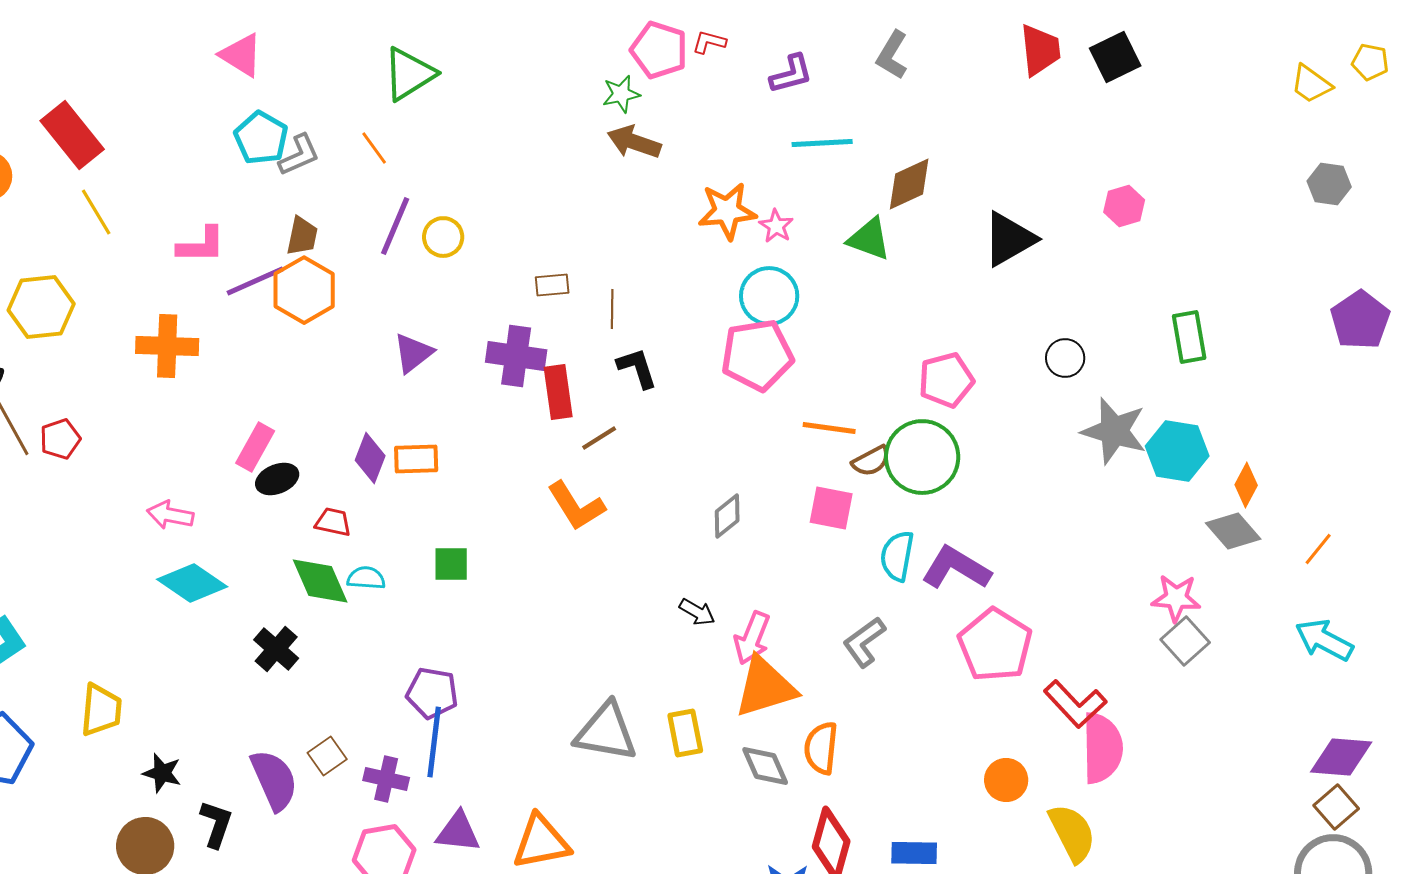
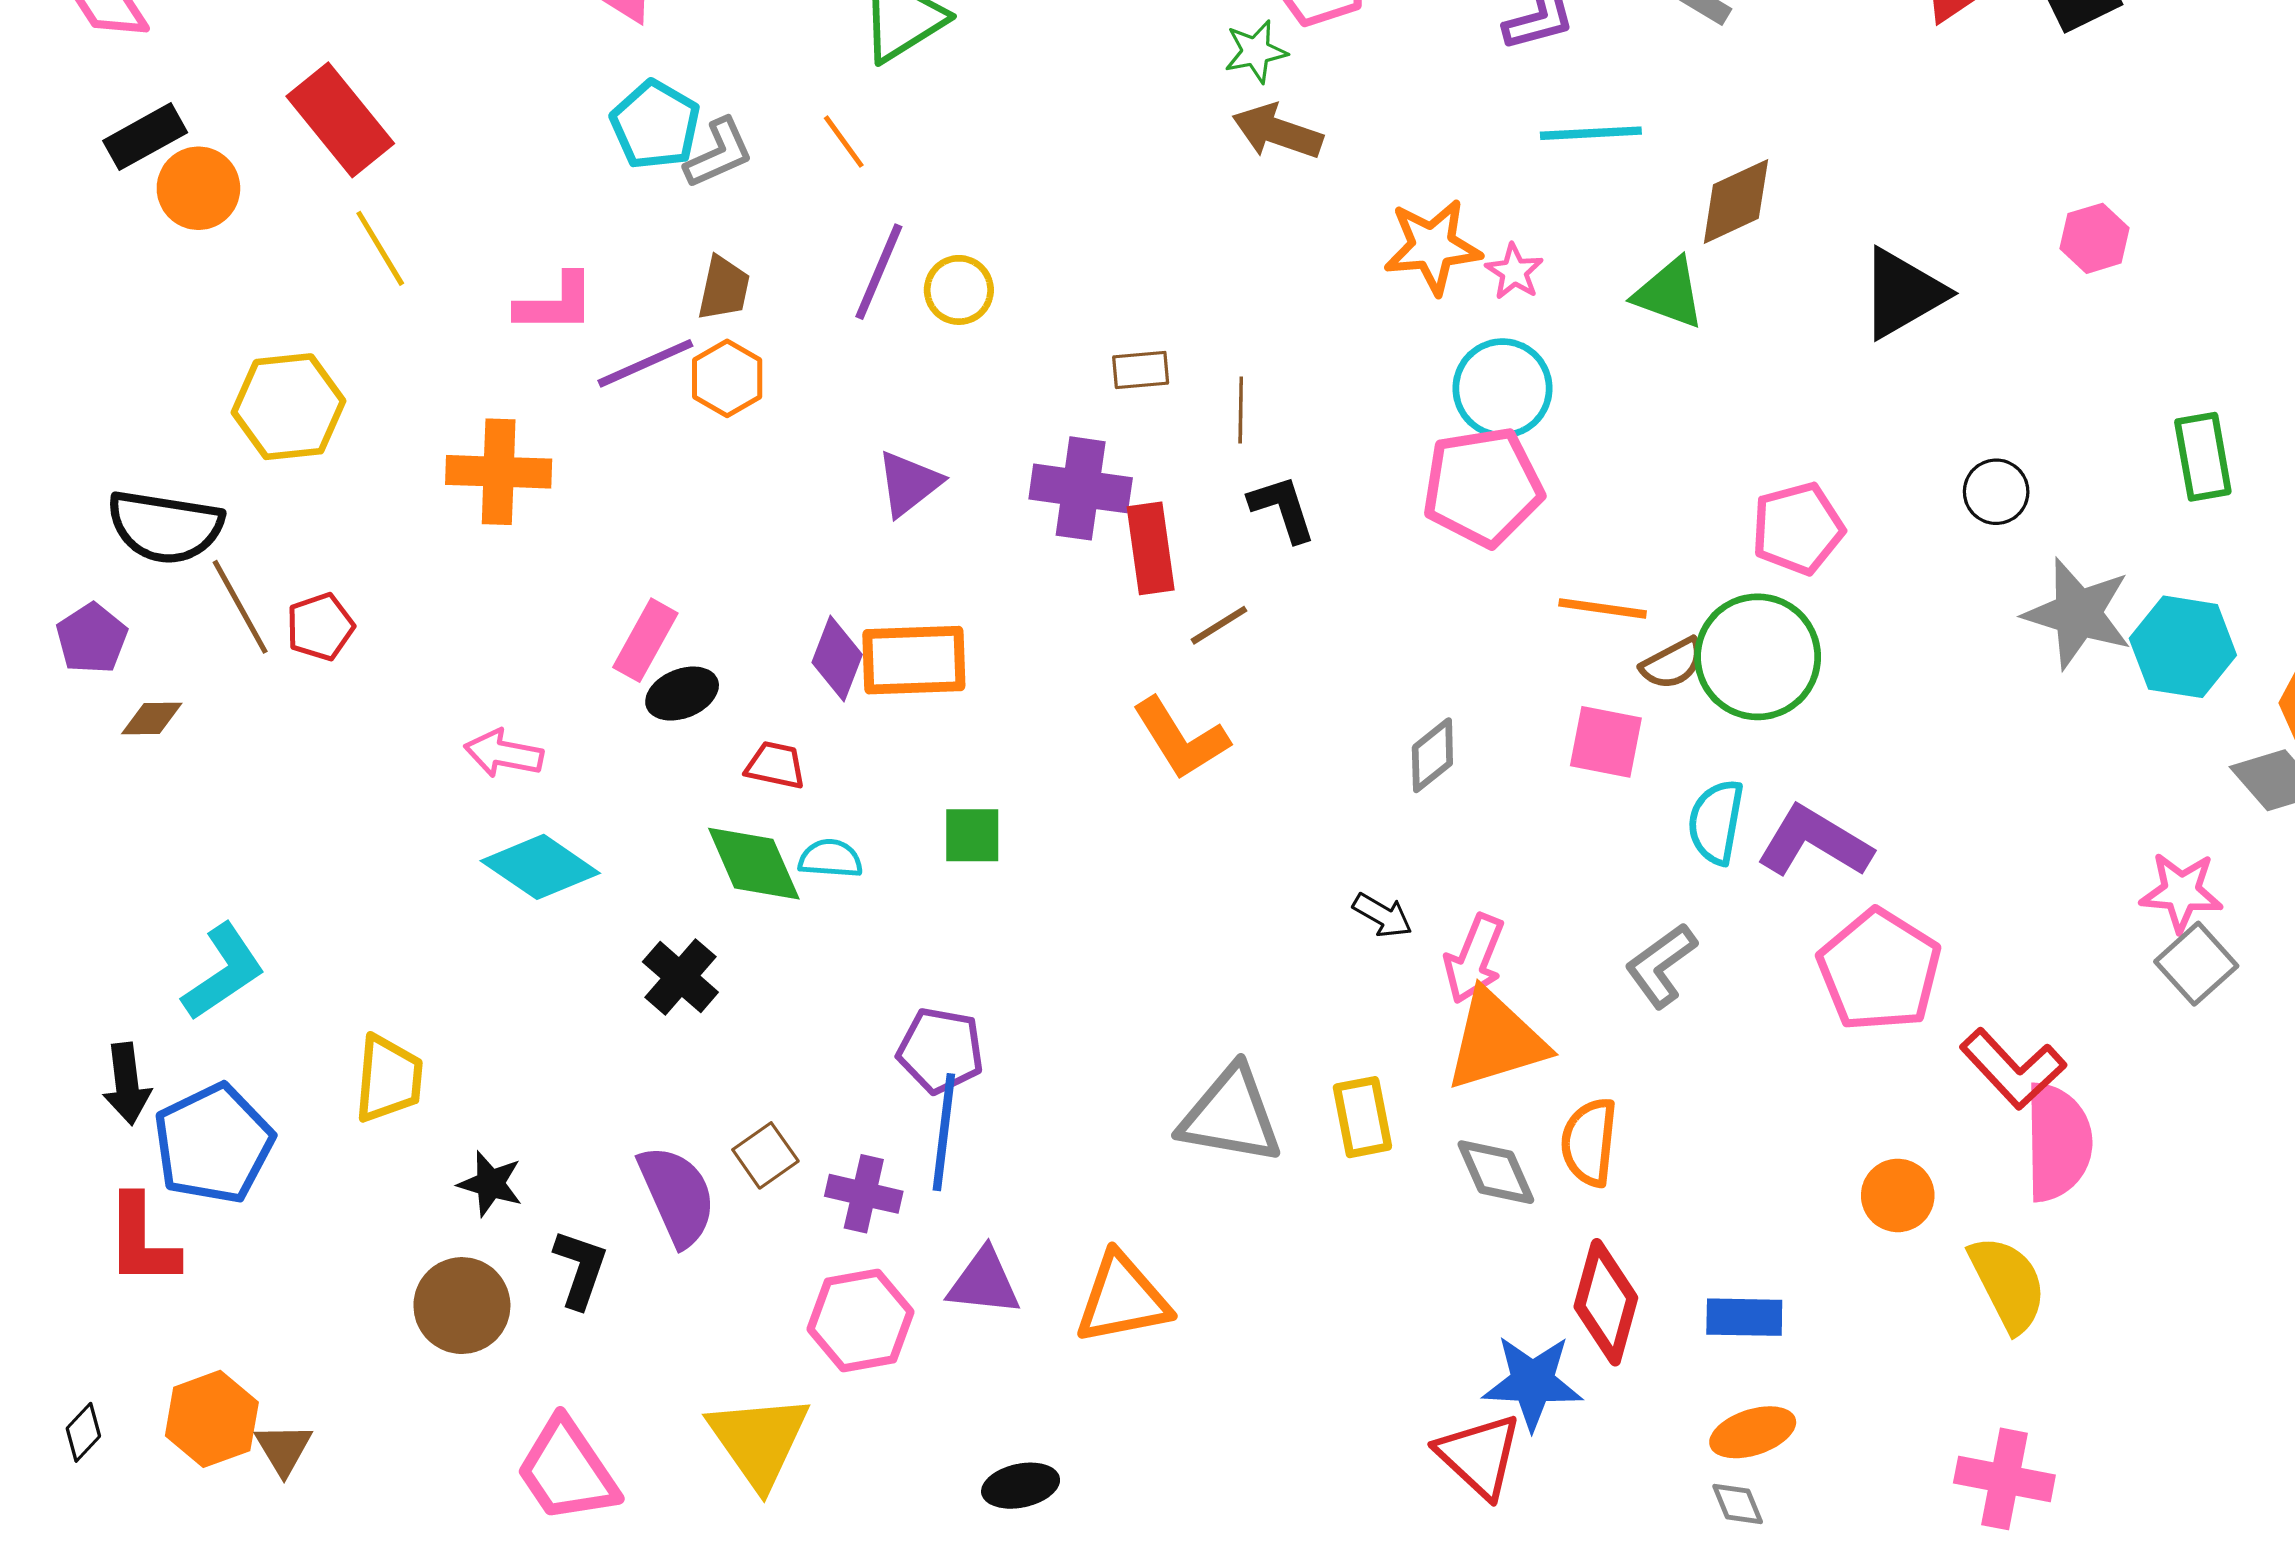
orange hexagon: (304, 290) -> (727, 378), size x0.7
orange rectangle: (416, 459) -> (914, 660), size x1.4

